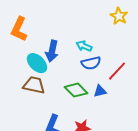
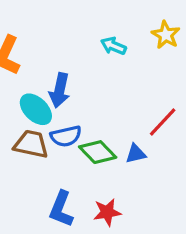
cyan arrow: (84, 46) -> (113, 46), moved
blue semicircle: (91, 63) -> (66, 136), moved

